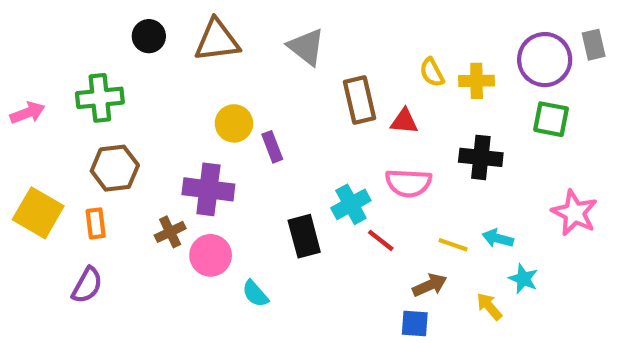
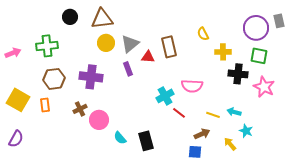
gray triangle: (306, 47) -> (130, 44), moved, turned 42
yellow cross: (477, 81) -> (223, 52), moved
red triangle: (404, 121) -> (148, 57), moved
yellow circle: (234, 123) -> (106, 43), moved
black cross: (481, 157) -> (238, 74), moved
purple cross: (208, 189) -> (91, 77), moved
pink star: (574, 213) -> (264, 87), moved
black rectangle: (304, 236) -> (146, 141), moved
purple semicircle: (87, 285) -> (16, 139), moved

